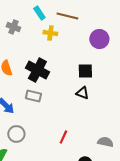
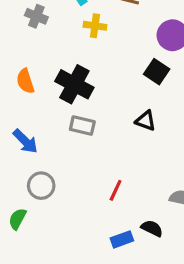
black square: (85, 71) -> (157, 72), moved, turned 35
gray rectangle: (33, 96) -> (82, 125), moved

